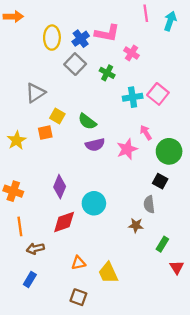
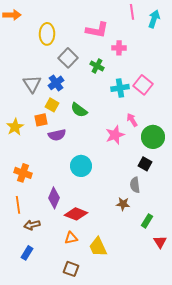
blue cross: (81, 39) -> (56, 83), moved
pink cross: (131, 53) -> (119, 48), turned -32
gray triangle: (35, 93) -> (32, 84), turned -30
purple semicircle: (95, 145) -> (57, 135), moved
purple diamond: (60, 187) -> (54, 198), moved
orange cross: (13, 191) -> (23, 173), moved
cyan circle: (94, 203) -> (81, 166), moved
red diamond: (64, 222) -> (76, 214), moved, turned 40

